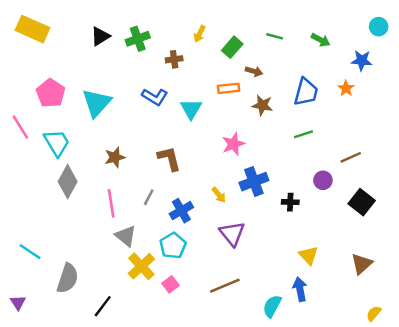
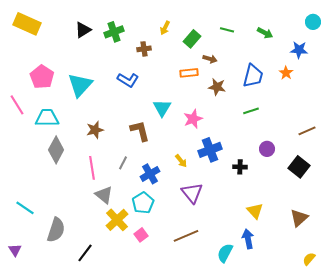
cyan triangle: (191, 109) -> (162, 108), moved
cyan trapezoid: (57, 143) -> (47, 118), turned -60
brown line: (351, 157) -> (307, 131), moved

